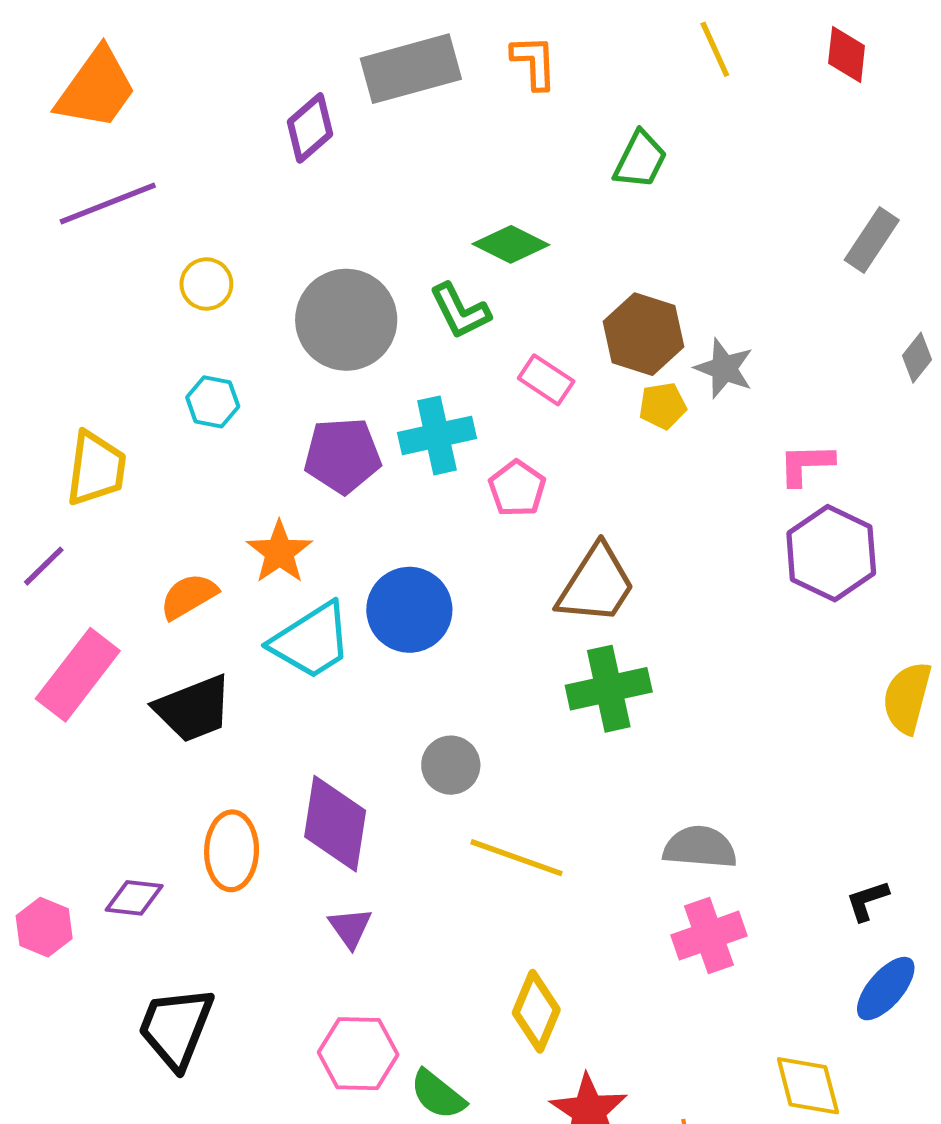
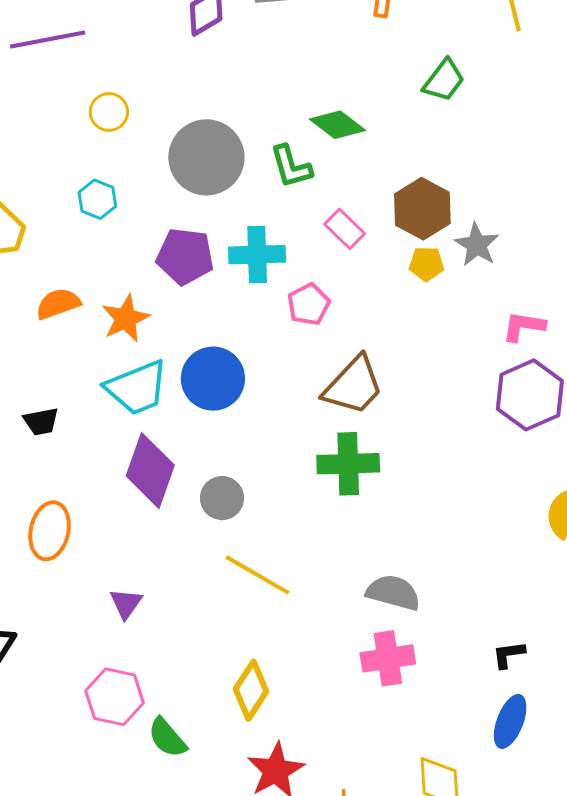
orange semicircle: (189, 596) -> (58, 304), moved
black trapezoid: (193, 709) -> (41, 421), size x0.6
purple diamond: (335, 824) -> (150, 471), moved
blue ellipse: (886, 989) -> (510, 721), turned -30

